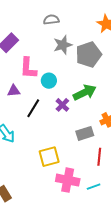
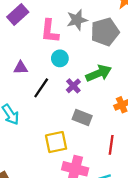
pink L-shape: (28, 68) -> (50, 31), moved
gray rectangle: (85, 133) -> (82, 117), moved, turned 36

